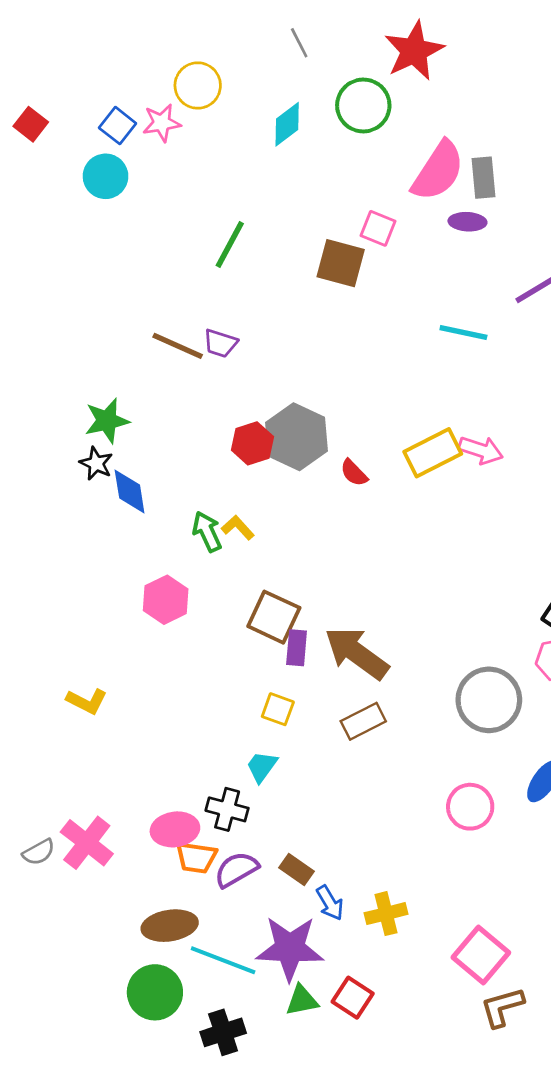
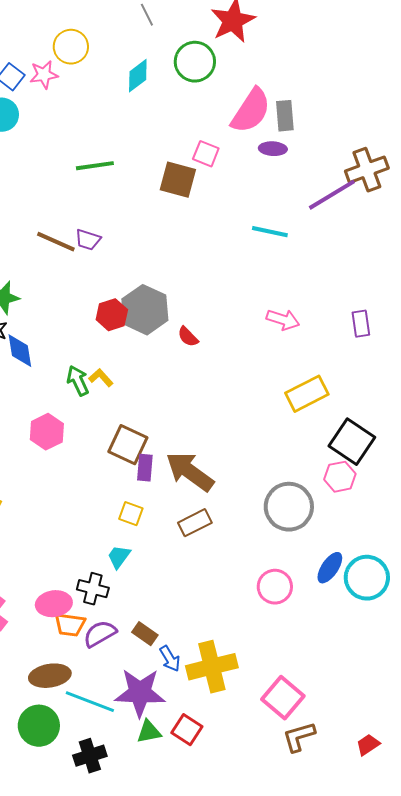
green line: (230, 244) -> (95, 166), turned 54
yellow rectangle: (433, 453) -> (307, 394), moved
yellow cross: (386, 914) -> (212, 667), size x1.6

